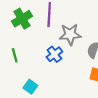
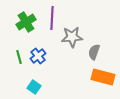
blue cross: (54, 54) -> (38, 56), moved

